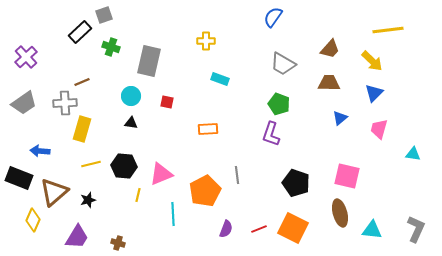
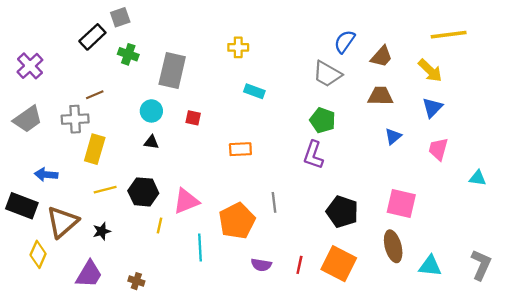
blue semicircle: (273, 17) -> (345, 42), moved
purple semicircle: (226, 229) -> (261, 265), turned 78
red line: (259, 229) -> (299, 265), turned -56

